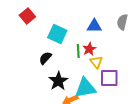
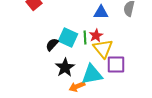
cyan square: (57, 34) -> (68, 37), moved
yellow triangle: (96, 62) -> (103, 48), size x1.5

